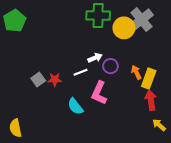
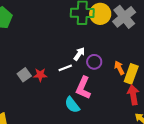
yellow circle: (124, 28) -> (100, 14), moved
white arrow: (95, 58) -> (79, 54), turned -32
cyan semicircle: (75, 106) -> (72, 105), moved

